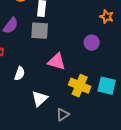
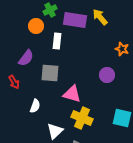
gray square: (40, 31) -> (50, 73), moved
yellow cross: (80, 86) -> (82, 118), moved

